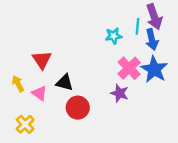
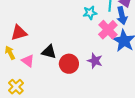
red triangle: (42, 60) -> (19, 33), moved, turned 48
pink cross: (129, 68) -> (108, 30), moved
red circle: (78, 108) -> (69, 64), moved

